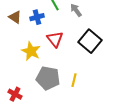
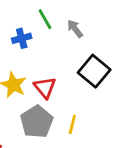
red triangle: (55, 39) -> (45, 88), moved
gray pentagon: (48, 78) -> (37, 122), turned 30

